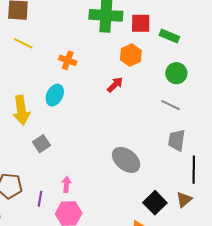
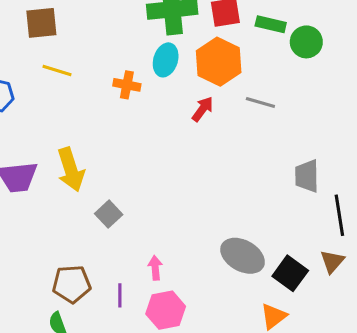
orange hexagon: (131, 55) -> (219, 62), size x1.4
green circle: (176, 73) -> (306, 42), moved
cyan ellipse: (55, 95) -> (166, 60), moved
gray line: (171, 105) -> (260, 103), moved
gray ellipse: (126, 160) -> (243, 256), moved

